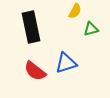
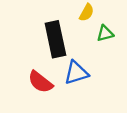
black rectangle: (31, 27) -> (55, 39), moved

